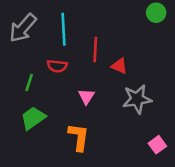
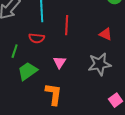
red triangle: (119, 66) -> (106, 34), moved
green trapezoid: (33, 118) -> (28, 71), moved

